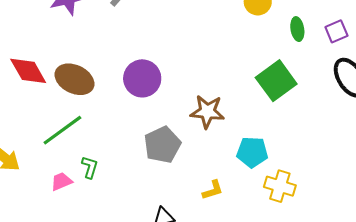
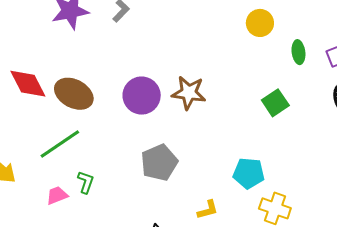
green square: (276, 81) -> (275, 103), size x0.7
brown star: (207, 112) -> (189, 93), moved

